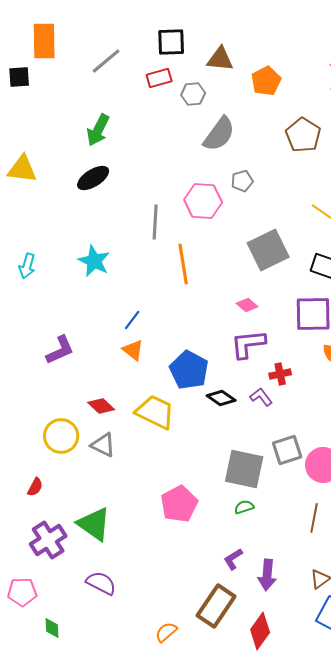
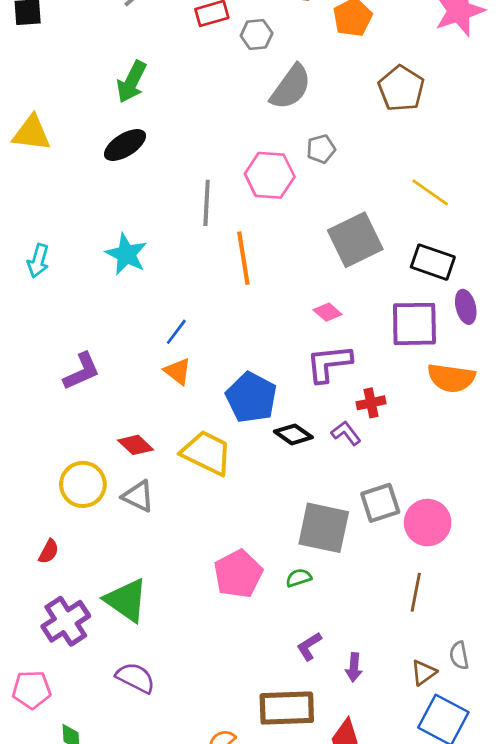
green semicircle: (244, 507) -> (299, 578), moved
purple arrow: (267, 575) -> (354, 667), size x0.7
brown rectangle: (216, 606) -> (287, 708), turned 54

